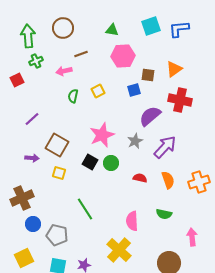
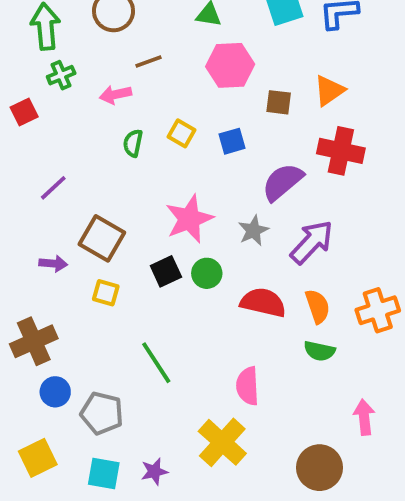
blue square: (134, 90) -> (232, 141), moved
yellow square: (98, 91) -> (182, 133), turned -32
black square: (90, 162) -> (166, 271), turned 35
red semicircle: (140, 178) -> (263, 302), size x1.6
green semicircle: (164, 214) -> (319, 351), moved

